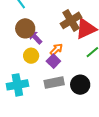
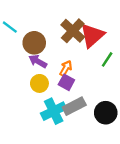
brown circle: (25, 28) -> (34, 43), moved
cyan cross: (17, 85) -> (54, 111), moved
black circle: (80, 85) -> (106, 113), moved

